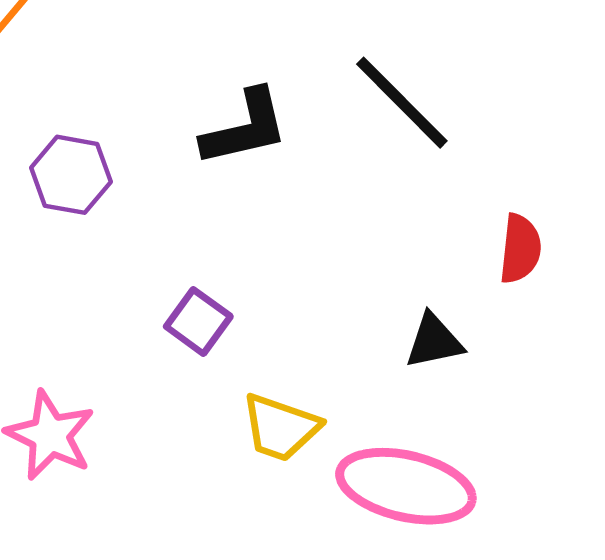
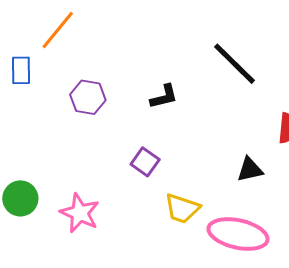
black L-shape: (245, 128) -> (164, 97), moved, size x0.7

